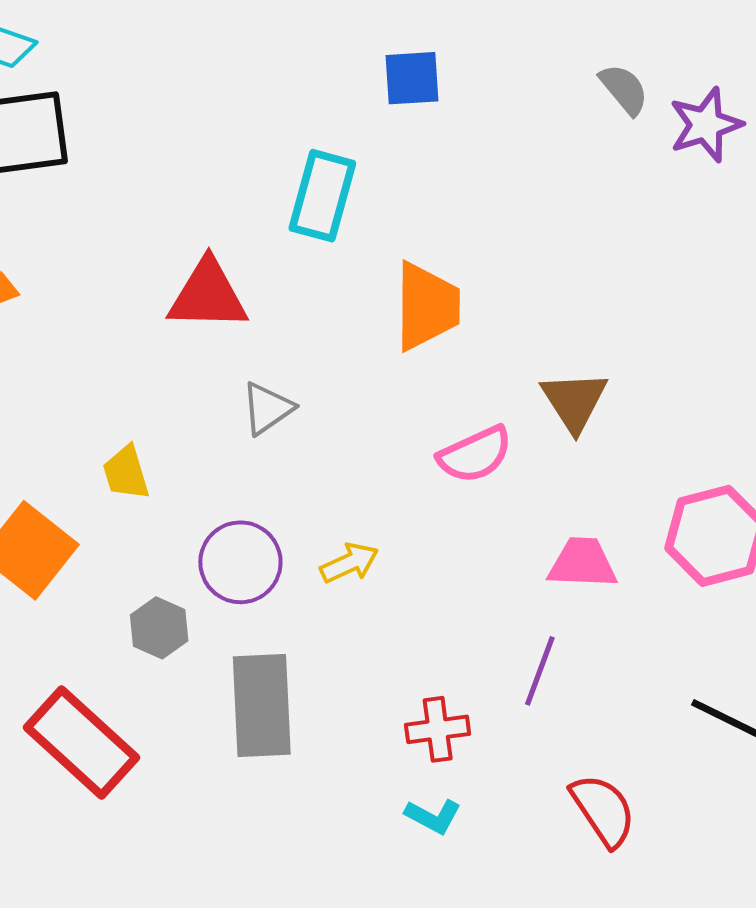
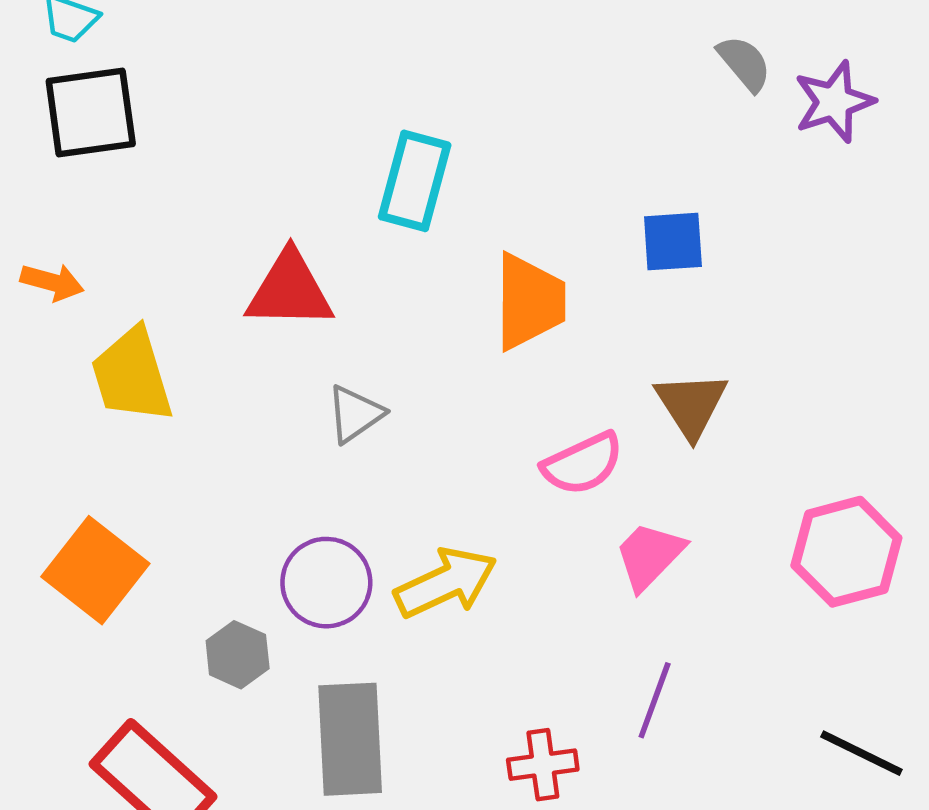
blue square: (412, 78) -> (673, 242), moved
yellow trapezoid: (126, 473) -> (132, 375), moved, size x1.6
yellow arrow: (349, 563) -> (446, 583), size x1.6
pink trapezoid: (582, 563) -> (649, 556), moved, turned -48

